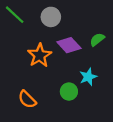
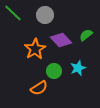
green circle: (69, 92) -> (54, 71), moved
orange semicircle: (27, 99) -> (39, 88), moved, turned -78

